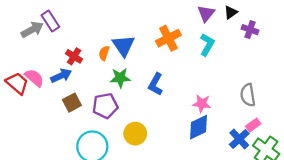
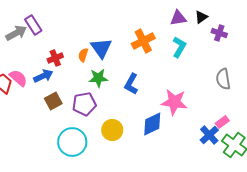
purple triangle: (206, 13) -> (178, 18), turned 42
red cross: (74, 56) -> (55, 58), turned 35
gray semicircle: (248, 95) -> (223, 79), moved
pink star: (202, 104) -> (174, 102), size x1.5
blue diamond: (199, 127) -> (152, 124), moved

